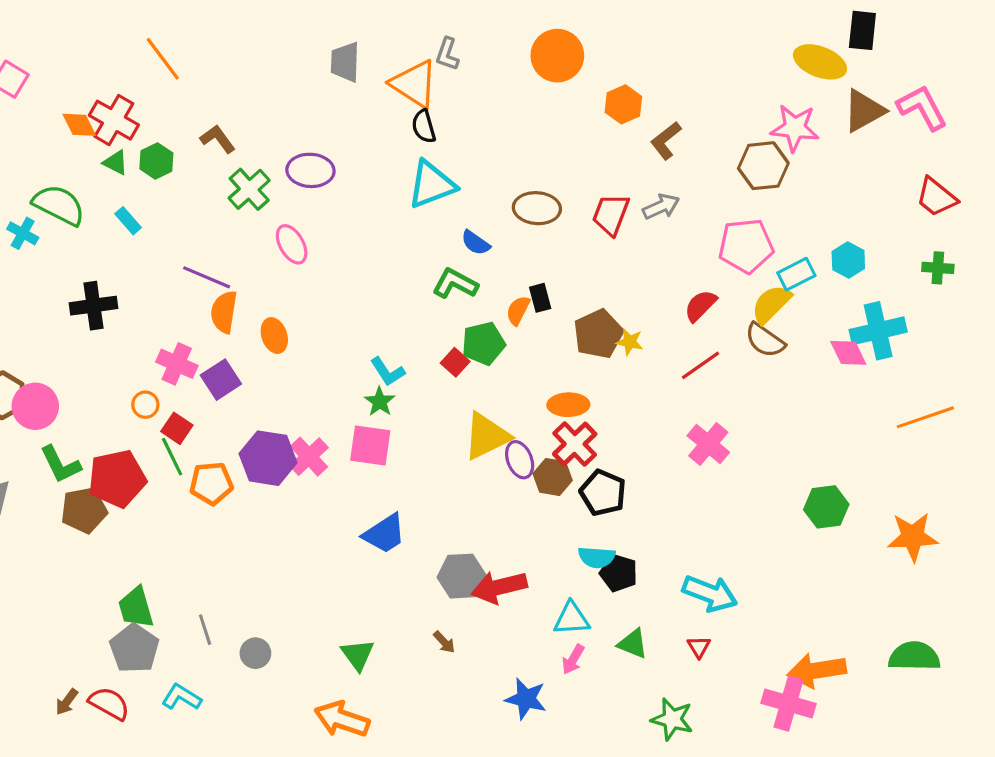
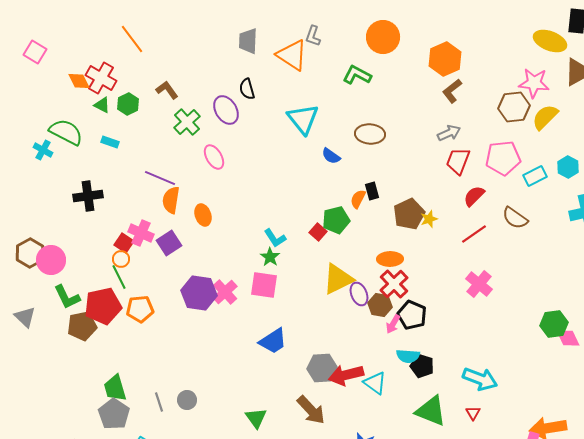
orange hexagon: (623, 104) -> (445, 59), moved, size x1.4
black semicircle: (424, 126) -> (247, 89), moved
purple ellipse: (310, 170) -> (226, 110), turned 56
cyan triangle: (432, 185) -> (303, 119), turned -48
red trapezoid: (611, 214) -> (458, 161), moved
cyan rectangle: (128, 221) -> (110, 142), turned -30
green L-shape: (455, 284) -> (357, 75), moved
yellow semicircle: (771, 304) -> (545, 117), moved
yellow star: (630, 342) -> (429, 219), turned -30
pink diamond: (848, 353) -> (568, 338), moved
red square: (177, 428) -> (124, 243), moved
green line: (172, 457) -> (119, 277), moved
orange pentagon: (211, 483) -> (140, 309), moved
cyan triangle: (572, 619) -> (375, 383), moved, turned 40
brown arrow: (444, 642) -> (311, 410), size x2.0
green triangle: (633, 644) -> (431, 411), size x1.6
gray circle: (255, 653) -> (187, 400), moved
pink arrow: (573, 659) -> (393, 324), moved

